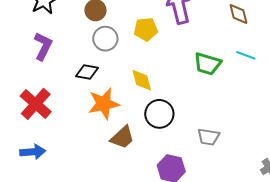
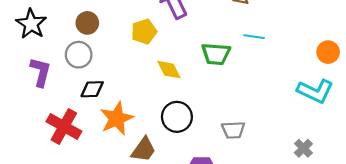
gray circle: (105, 39) -> (79, 55), moved
yellow diamond: (142, 80) -> (169, 70), moved
red cross: (36, 104) -> (64, 126), moved

